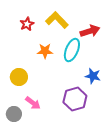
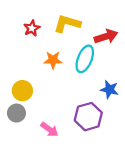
yellow L-shape: (57, 20) -> (67, 24), turned -30
pink arrow: (33, 103) -> (49, 130), moved
gray circle: (14, 114) -> (16, 113), moved

